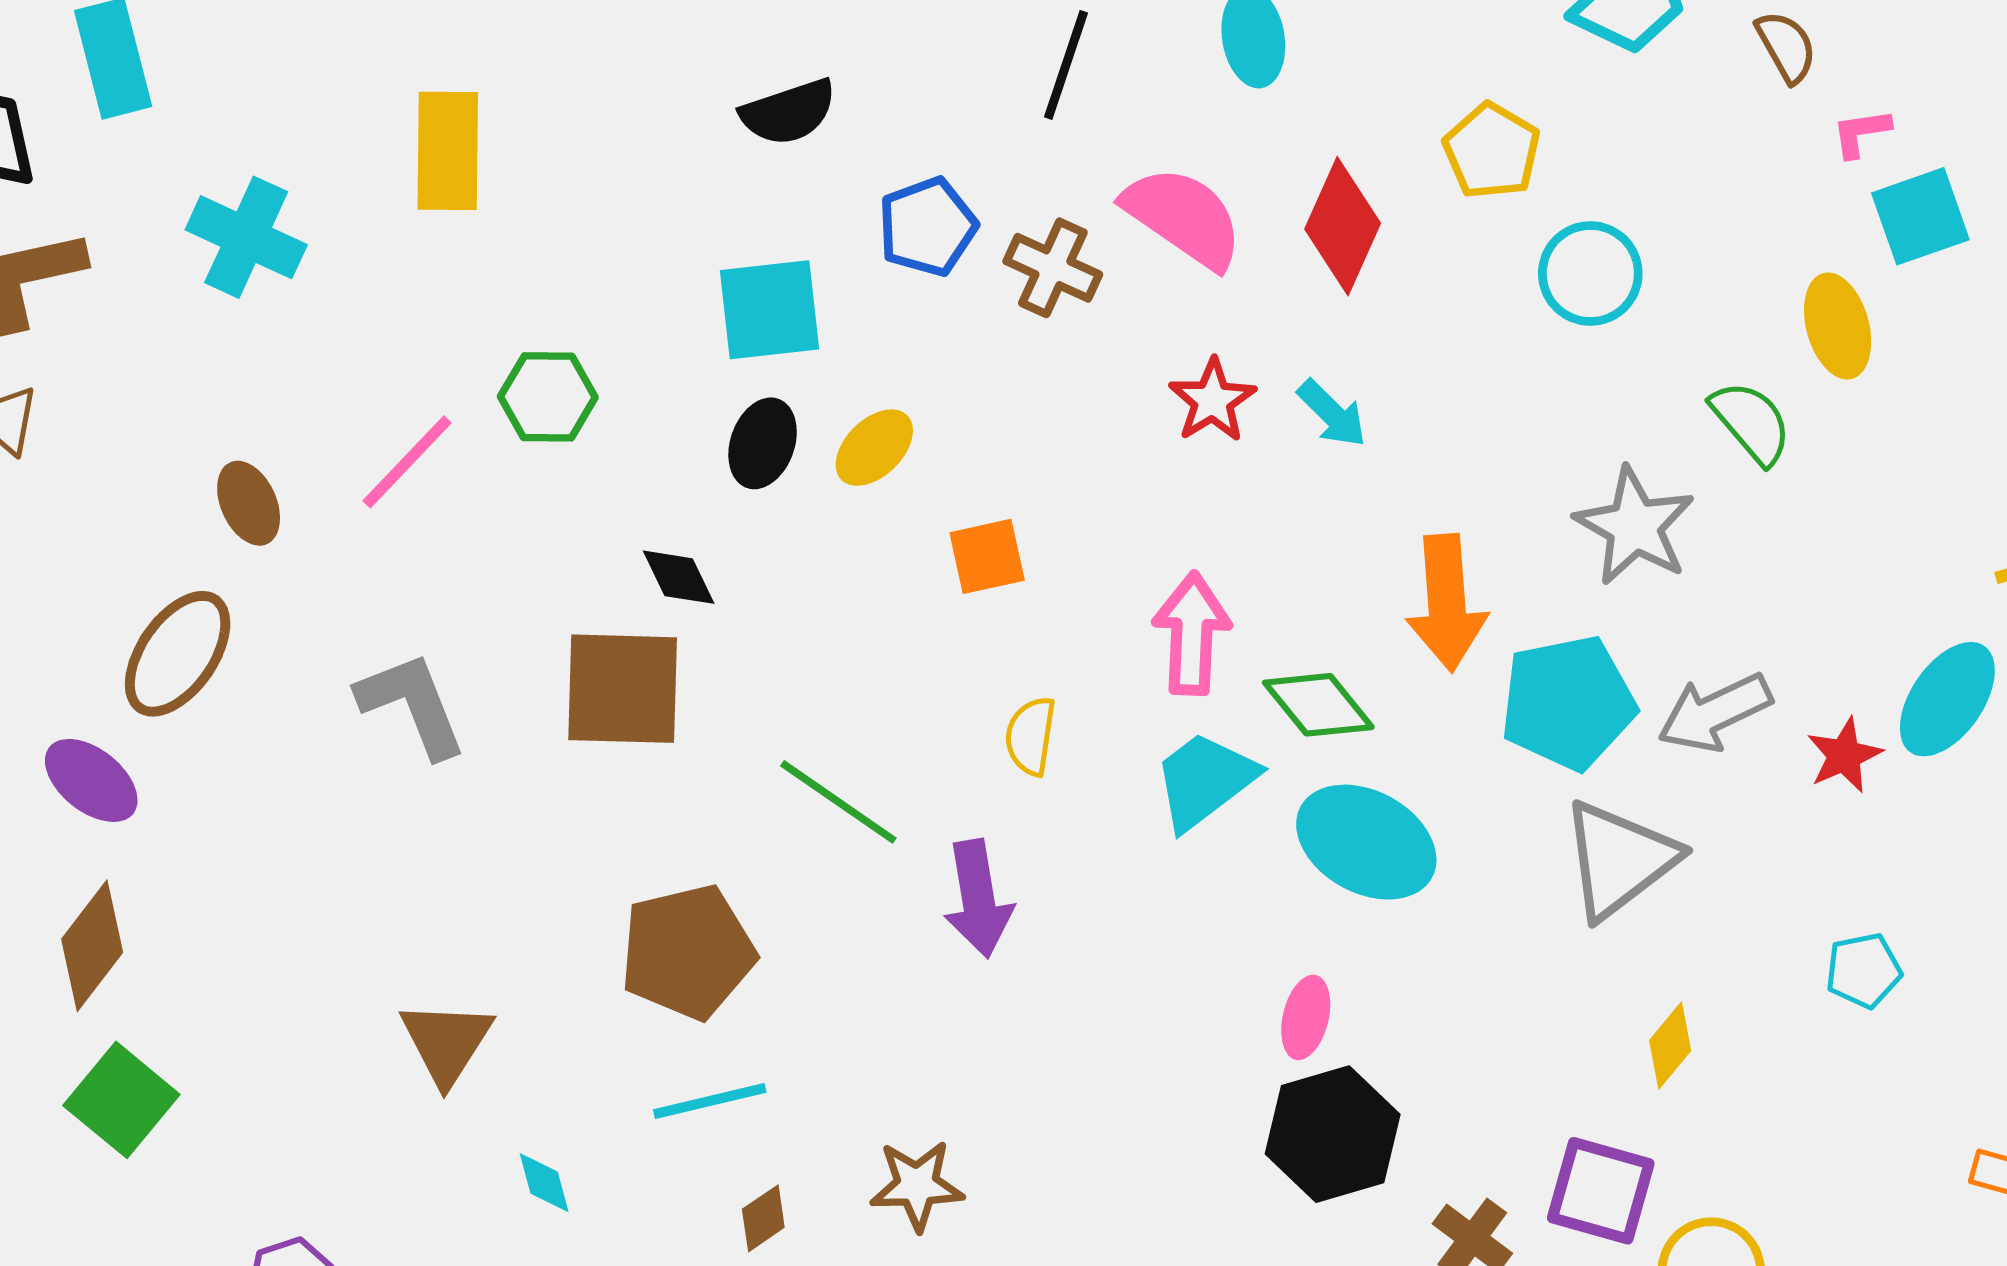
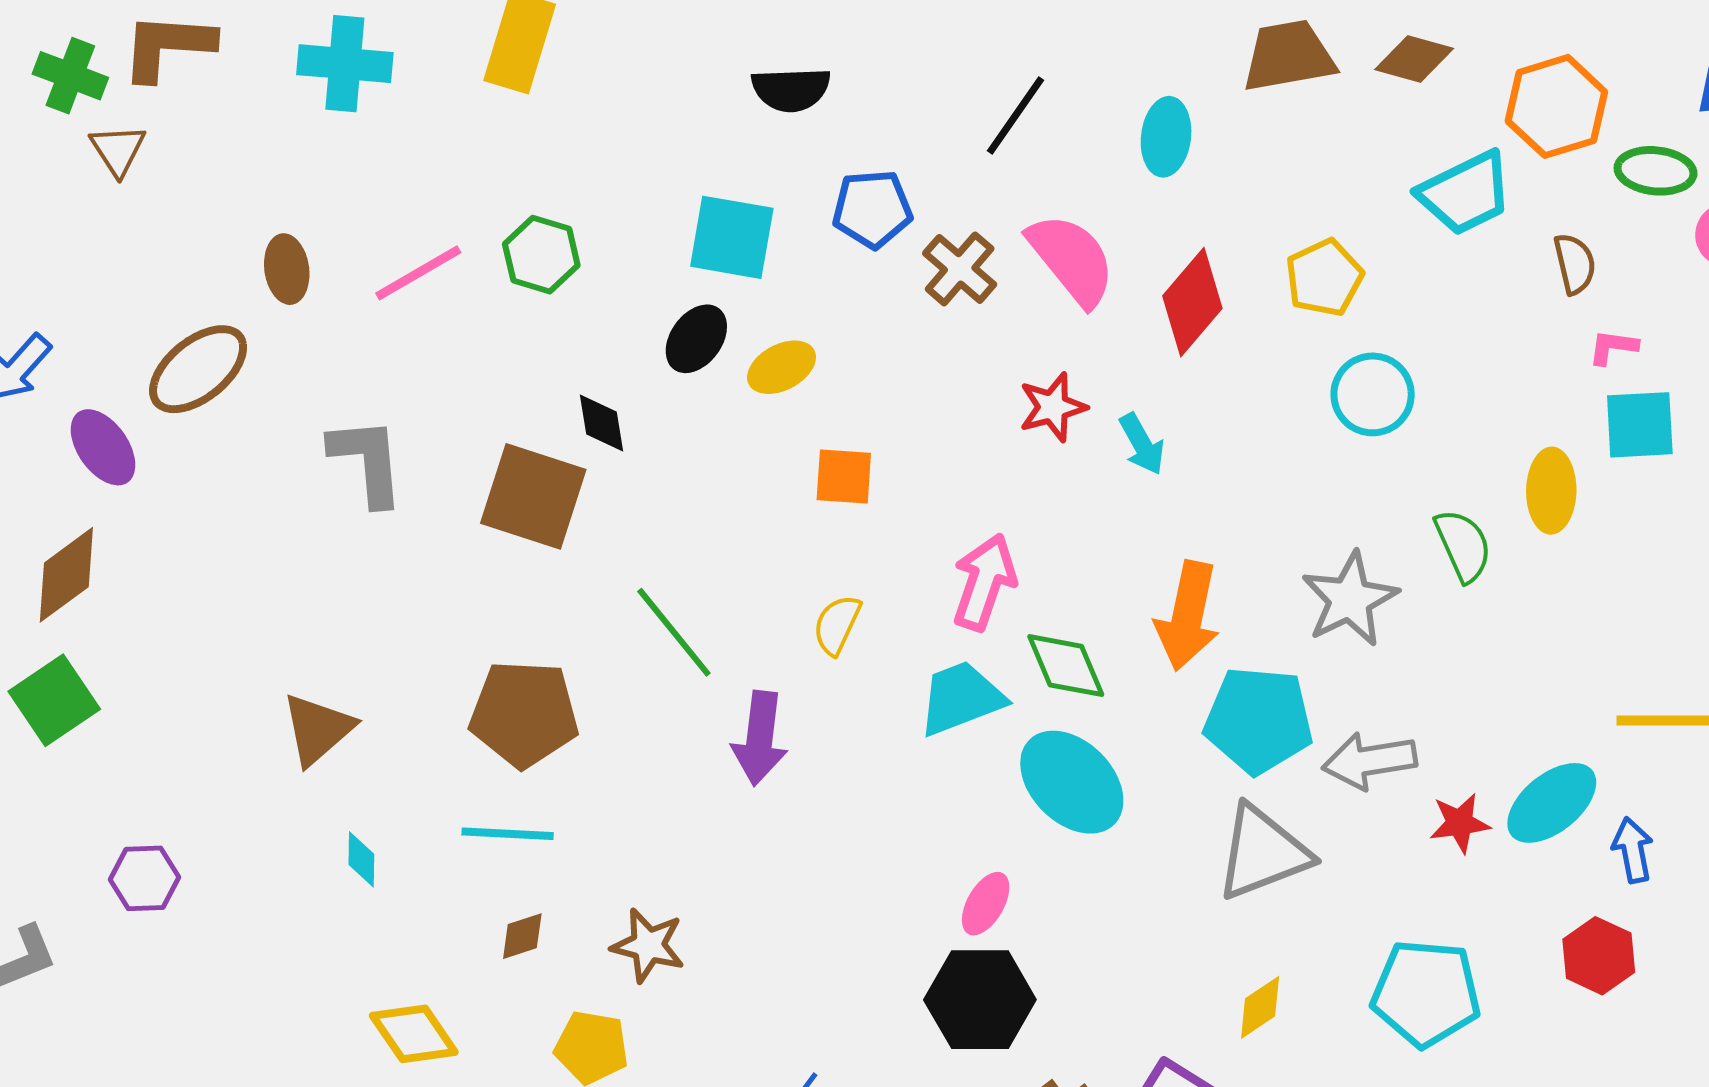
cyan cross: (246, 237) -> (345, 64), turned -36
cyan pentagon: (1863, 971) -> (1426, 993), size x1.8

